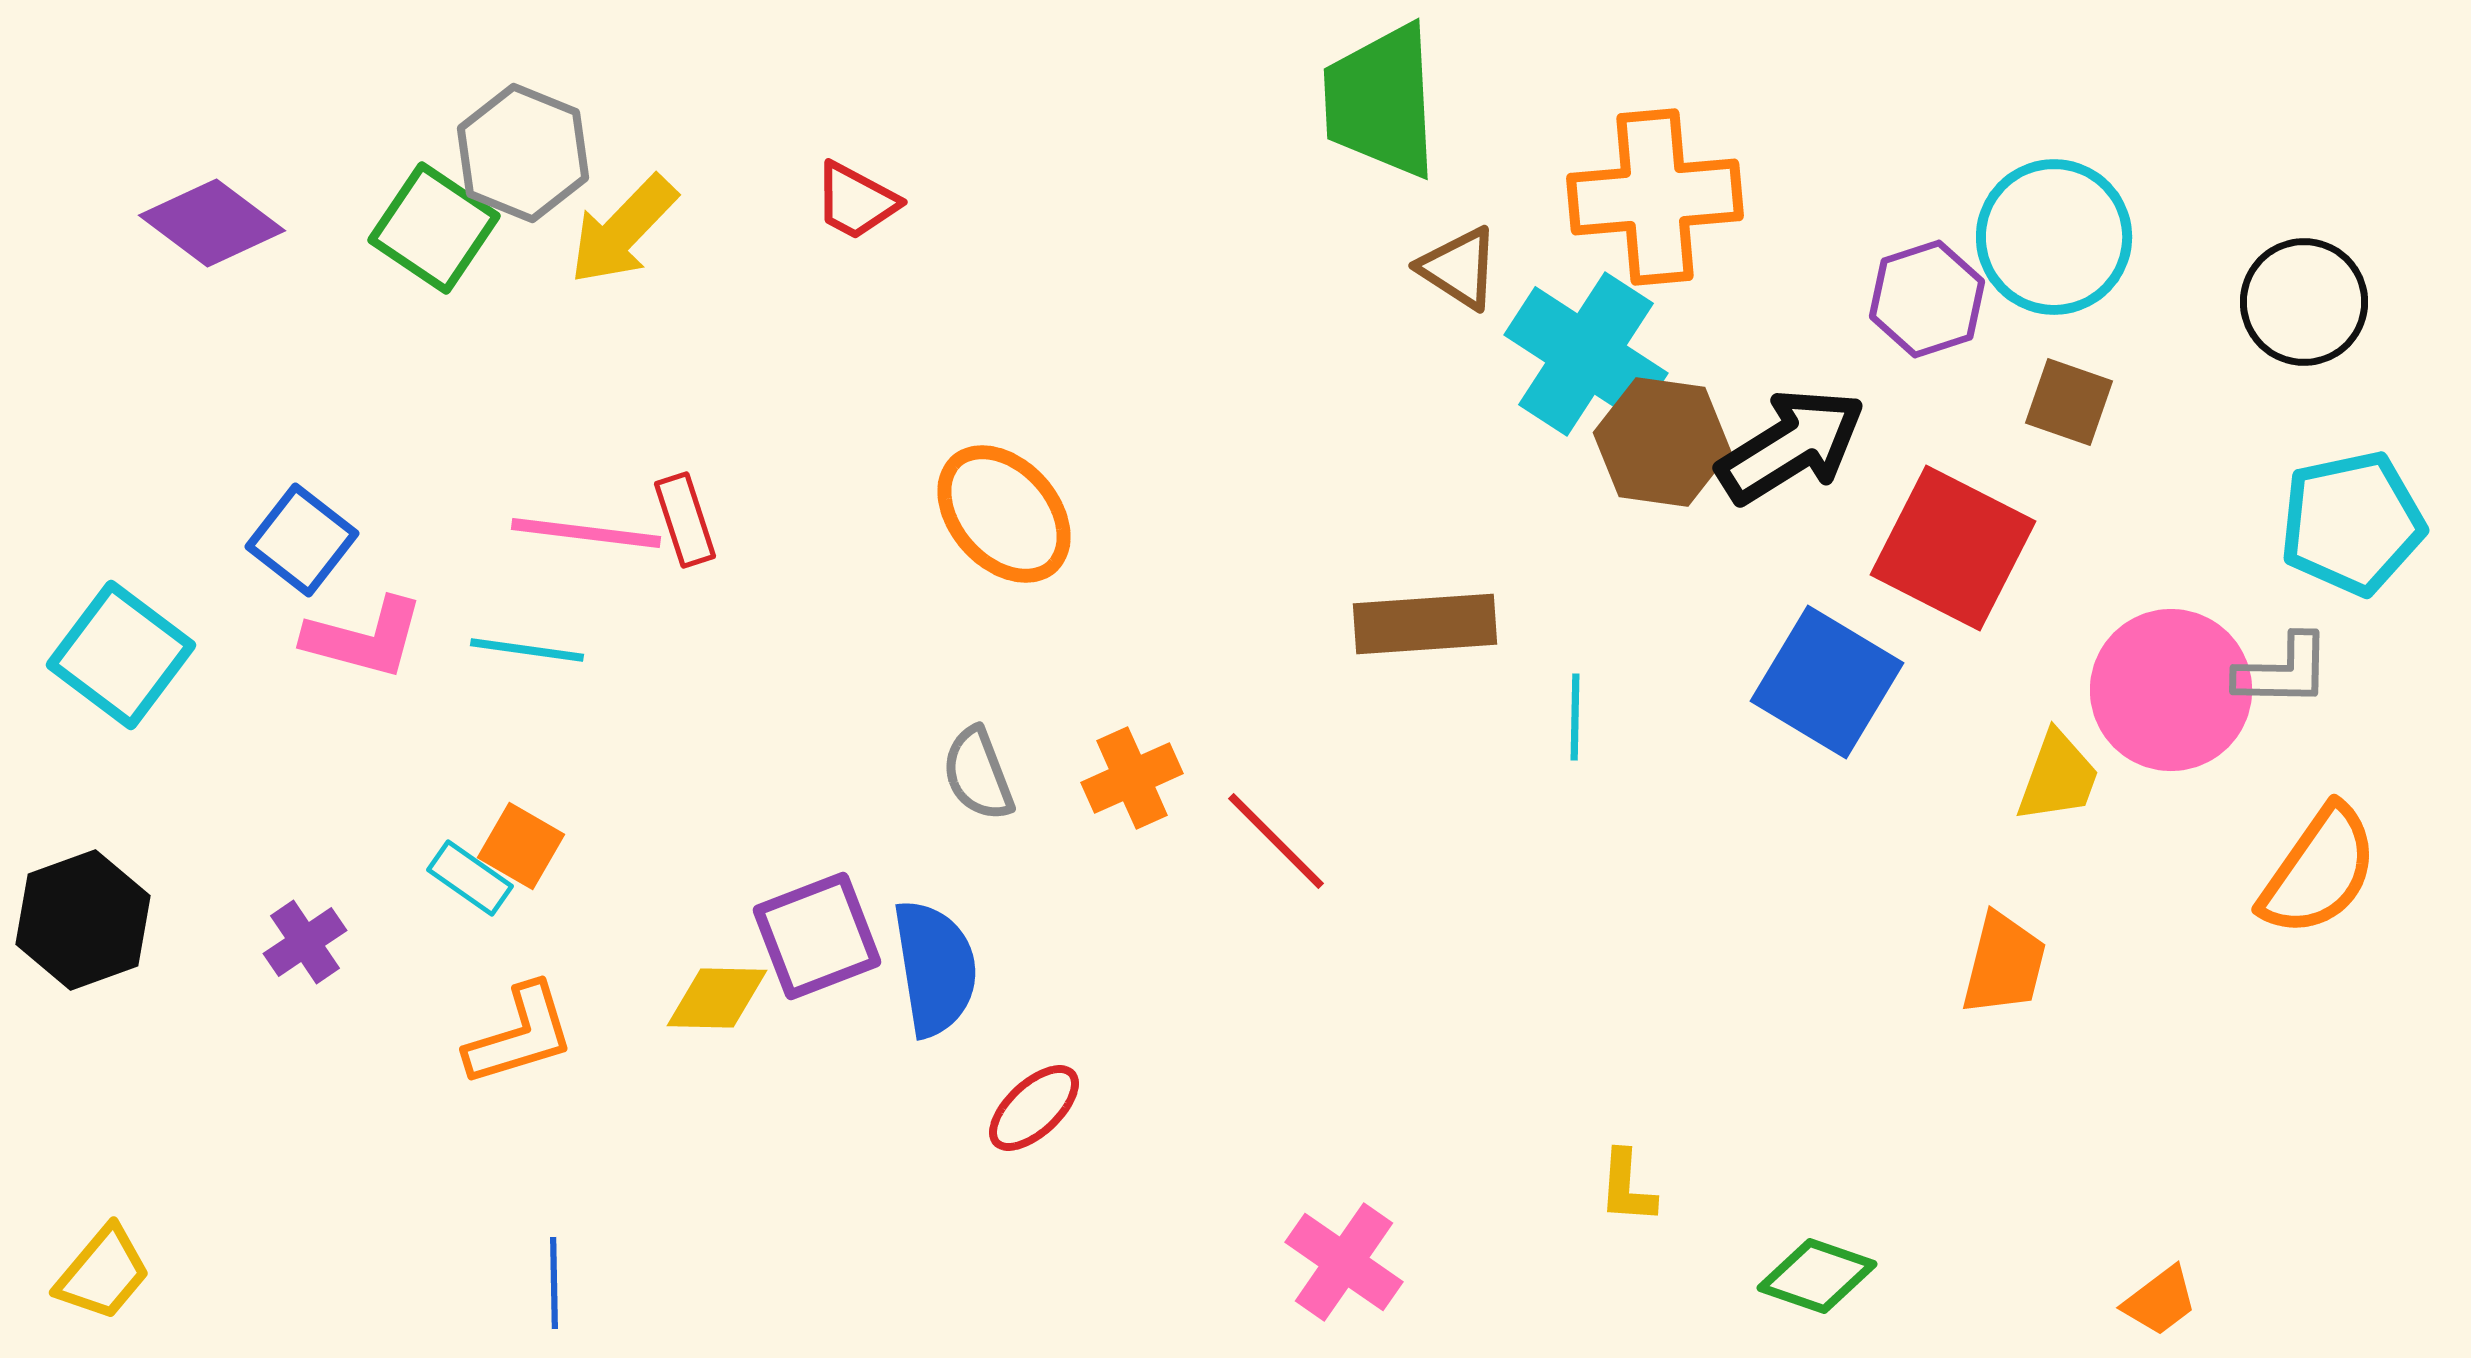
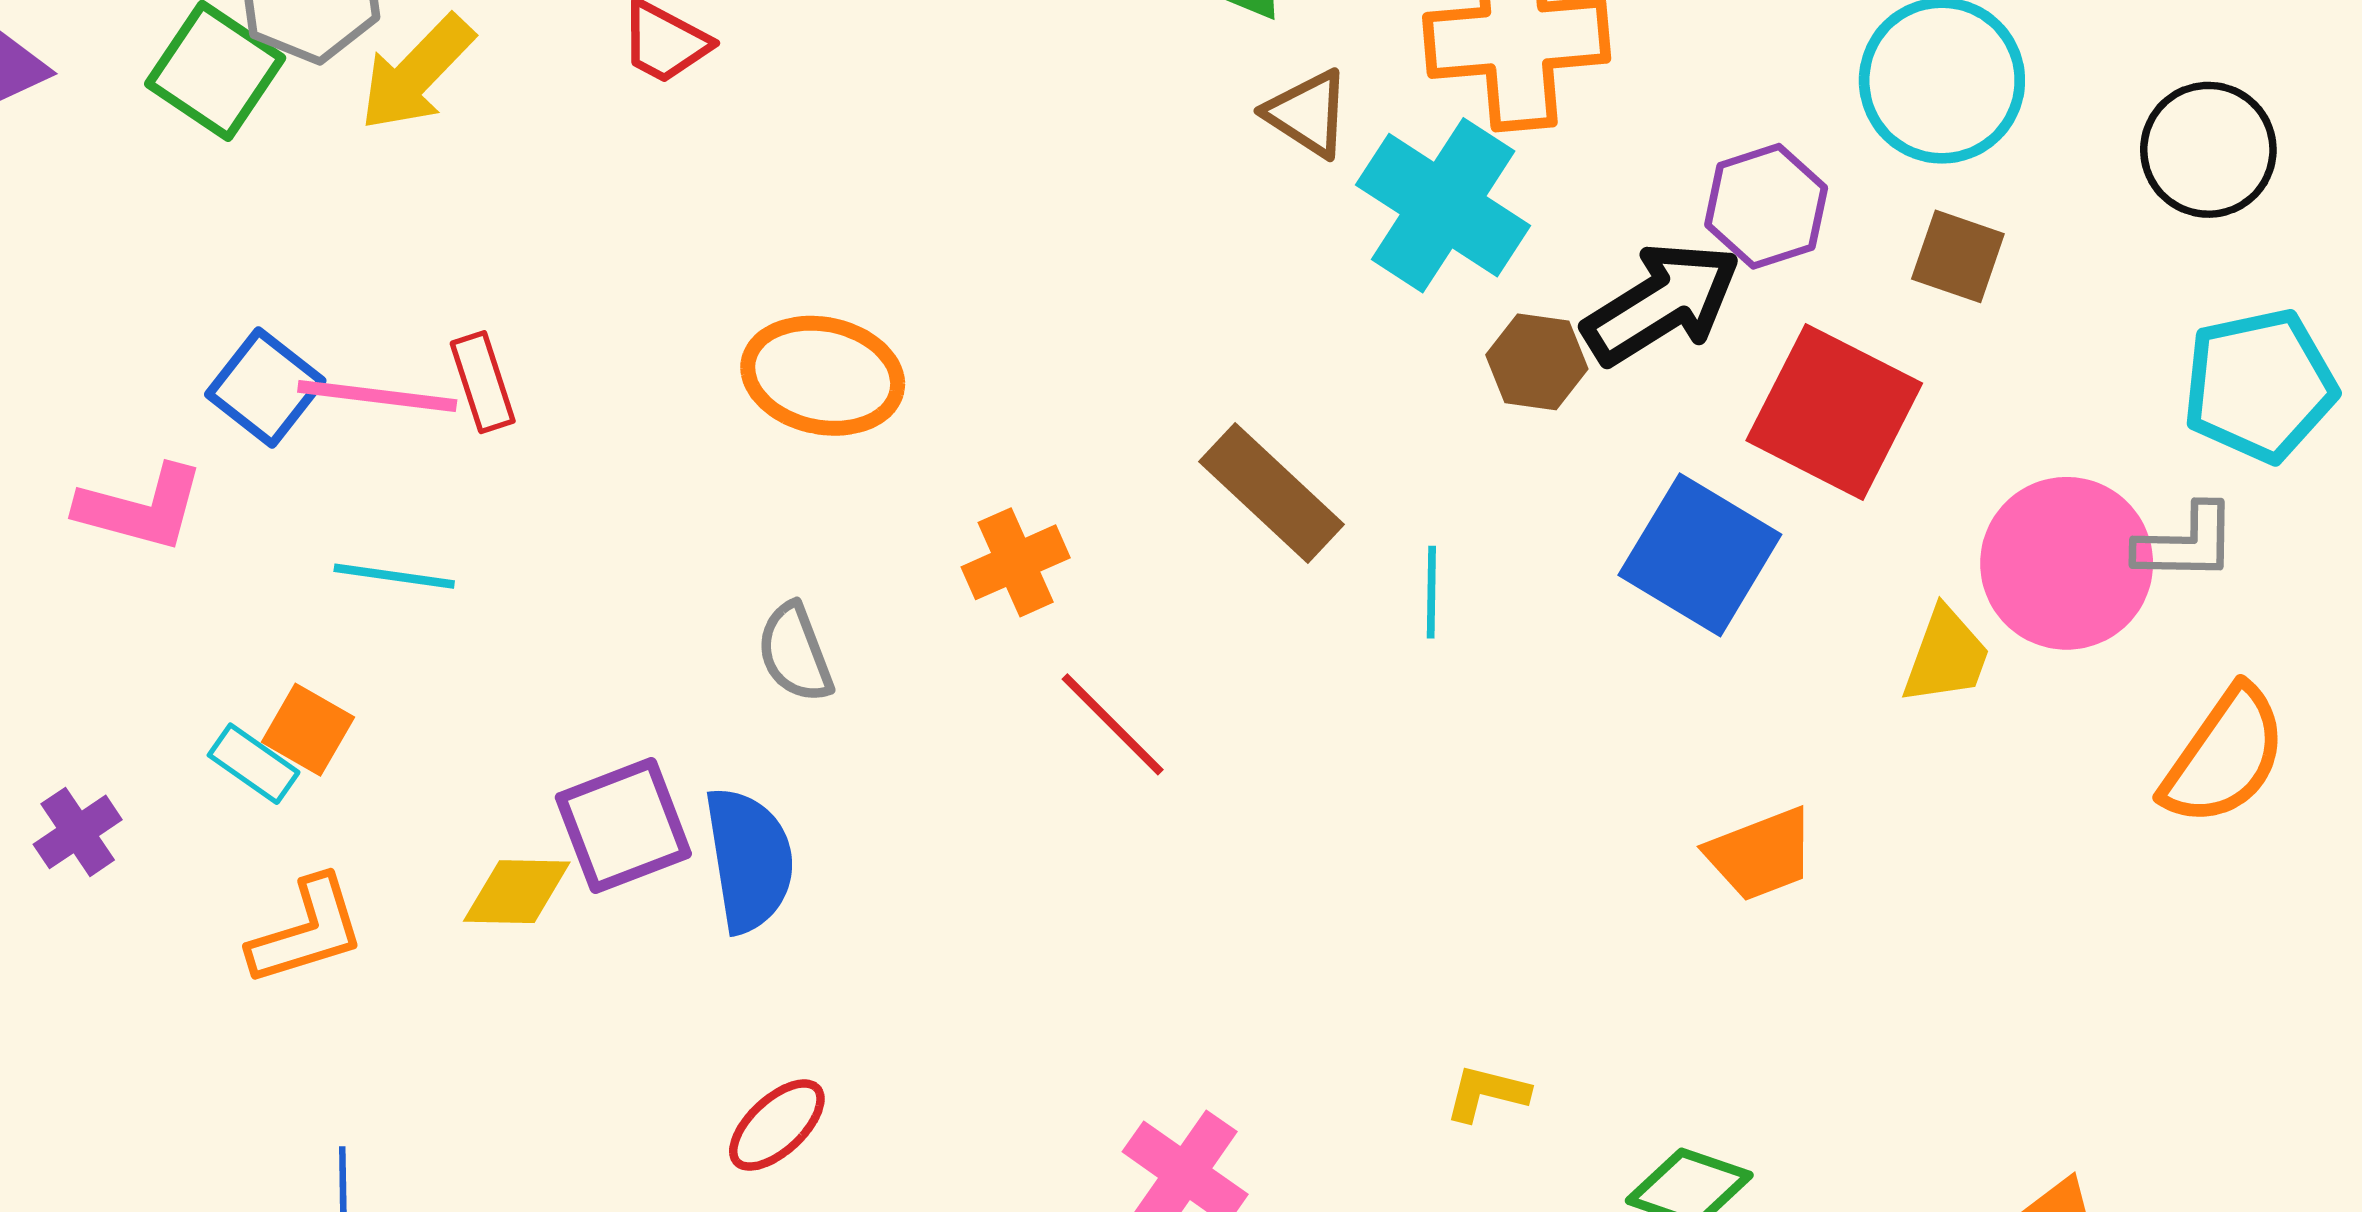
purple hexagon: (1927, 299) -> (1766, 206), moved
brown hexagon: (1662, 442) -> (1537, 362), moved, size x0.7
orange ellipse: (1004, 514) -> (823, 376), turned -36
blue square: (302, 540) -> (265, 387), moved
brown rectangle: (1425, 624) -> (1271, 493), turned 47
cyan line: (527, 650) -> (394, 576), moved
orange cross: (1132, 778) -> (1016, 562), moved
orange trapezoid: (2004, 964) -> (1761, 854), moved, turned 55
red ellipse: (1034, 1108) -> (777, 1125), moved
yellow L-shape: (1627, 1187) -> (1487, 1093), turned 100

